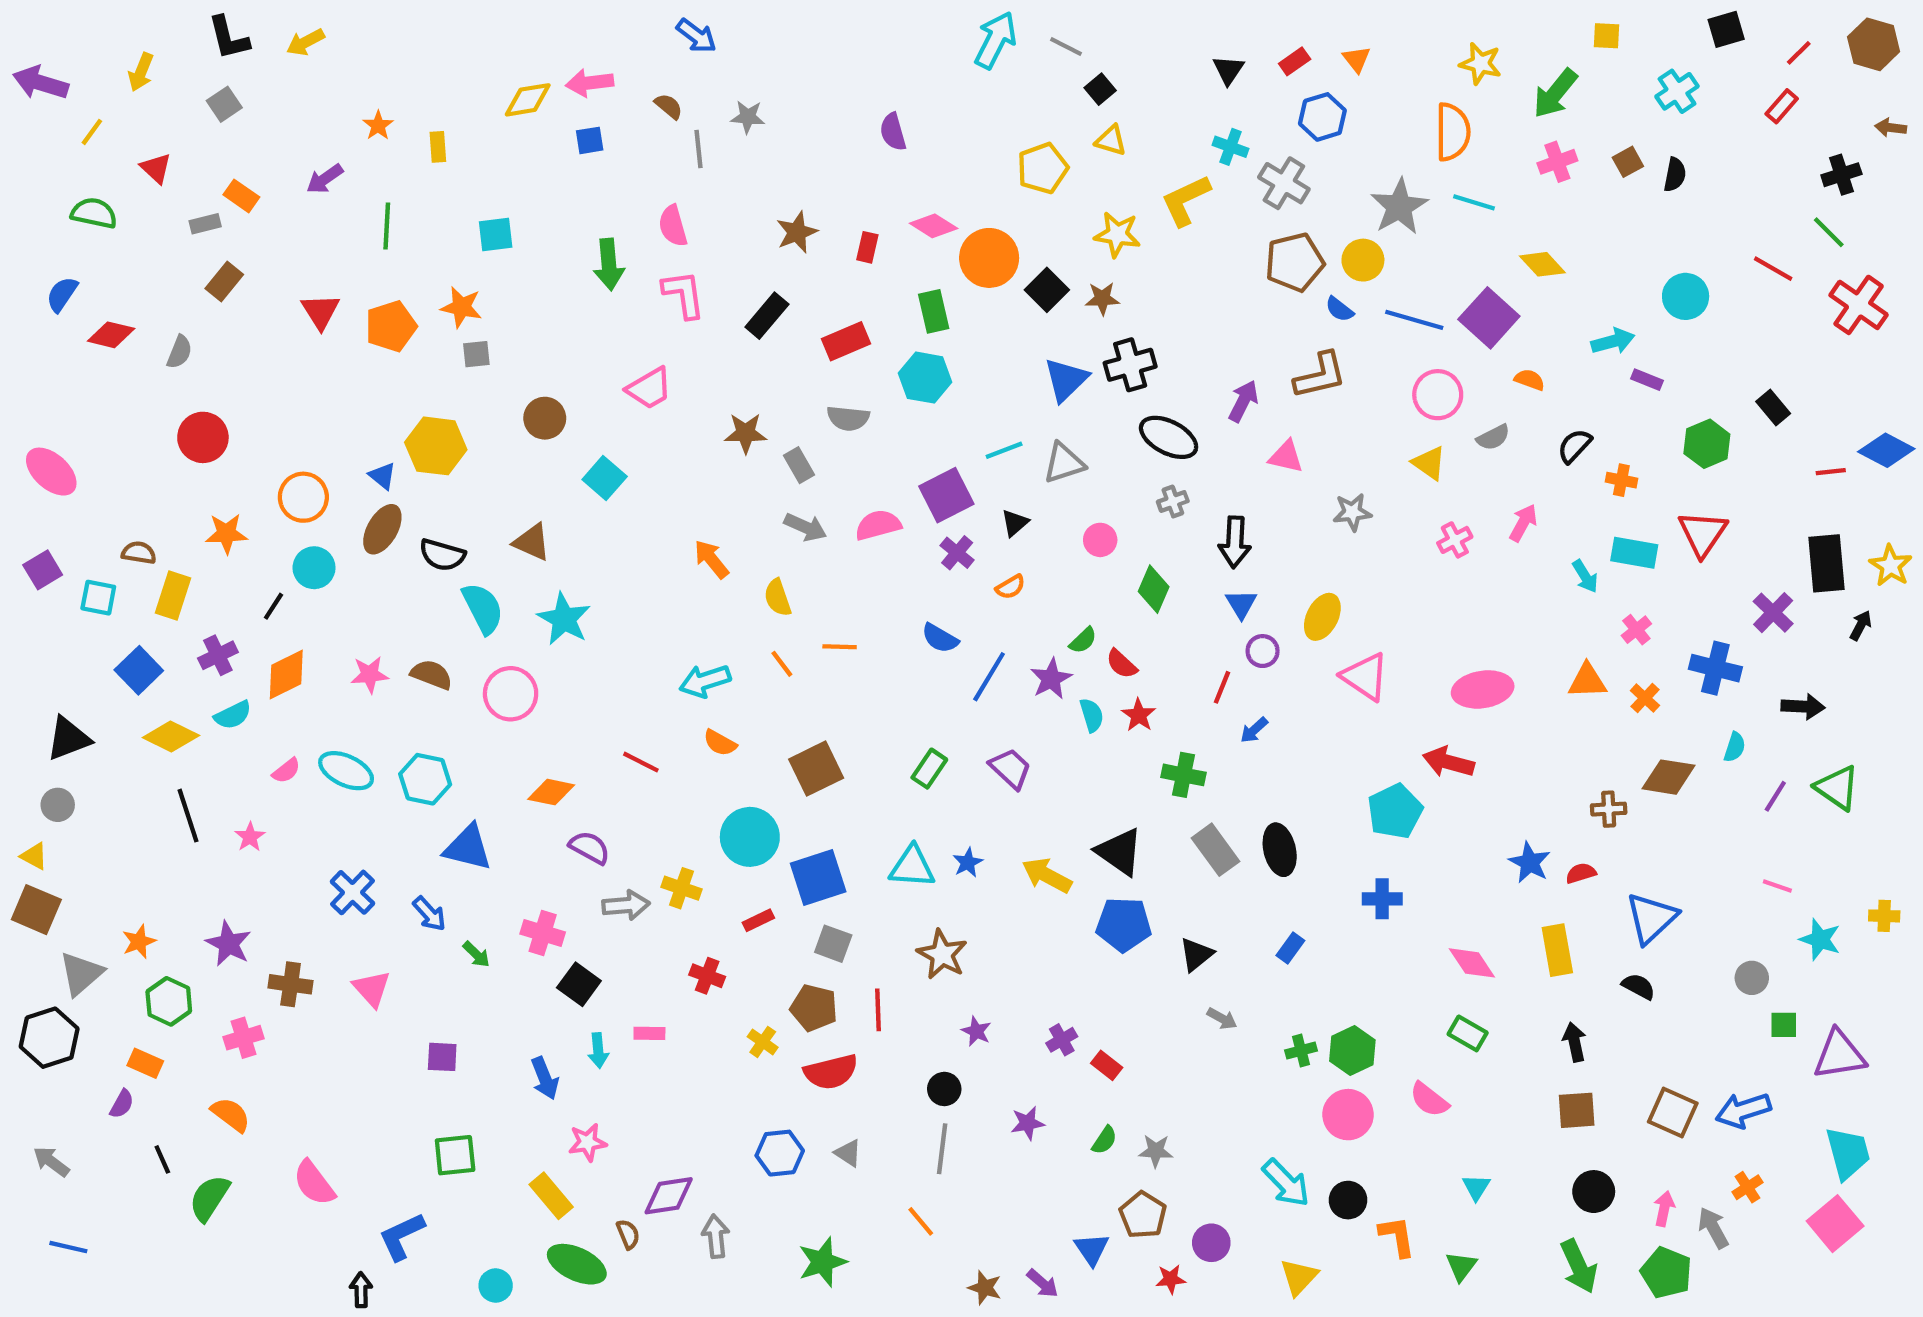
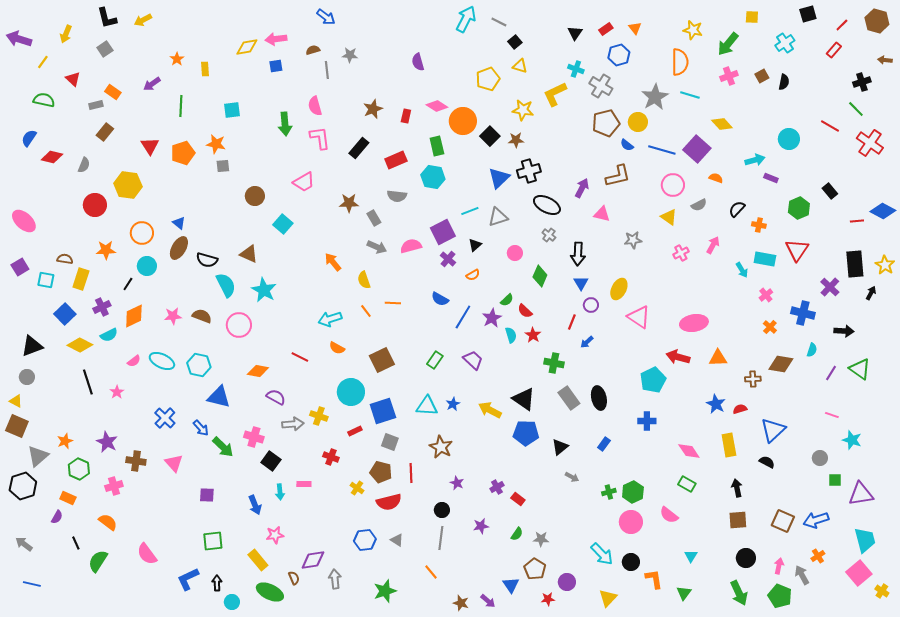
brown semicircle: (669, 106) -> (313, 50), turned -56
yellow hexagon: (436, 446) -> (128, 185), moved
gray cross: (1173, 501) -> (549, 235), turned -32
orange triangle: (1587, 681) -> (718, 358), moved
yellow cross: (1884, 916) -> (882, 591), moved, turned 32
green arrow: (476, 954) -> (223, 447), size x1.6
black arrow: (361, 1290) -> (217, 583), moved

